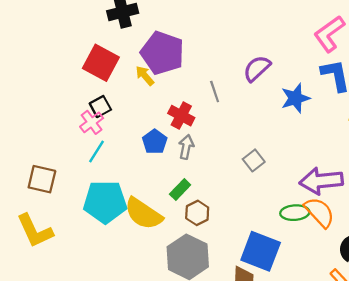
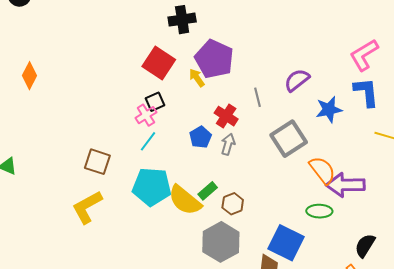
gray square: (254, 160) -> (289, 139), moved, size x1.8
green rectangle: (180, 190) -> (208, 191), moved
orange semicircle: (319, 212) -> (322, 170), moved
yellow L-shape: (35, 231) -> (87, 207), turned 81

